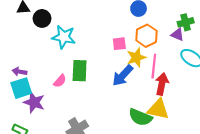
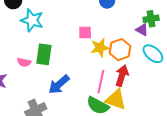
orange hexagon: (147, 36) -> (120, 50), moved
pink line: (154, 66) -> (101, 82), moved
blue arrow: (123, 76) -> (59, 84), moved
pink semicircle: (60, 81) -> (24, 62), turned 56

